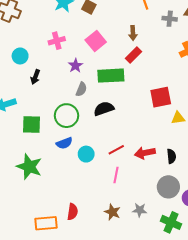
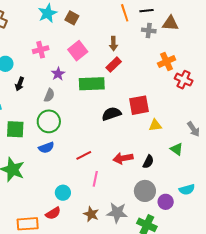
gray semicircle: (81, 89) -> (49, 95), moved
black semicircle: (104, 109) -> (111, 114), moved
red line: (116, 150) -> (84, 155), moved
cyan circle: (86, 154) -> (63, 193), moved
black semicircle: (171, 156) -> (148, 162), turned 32
gray star: (140, 210) -> (117, 213), size x1.5
red semicircle: (73, 212) -> (53, 213), turned 49

